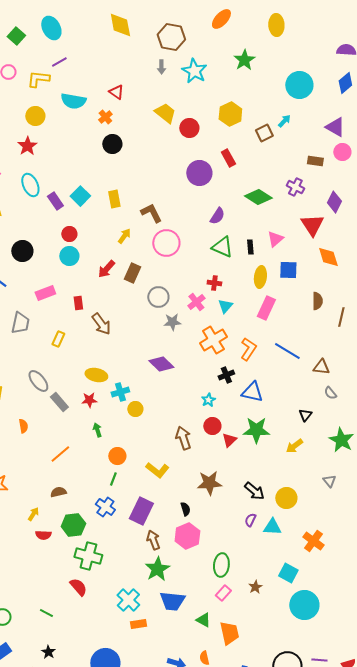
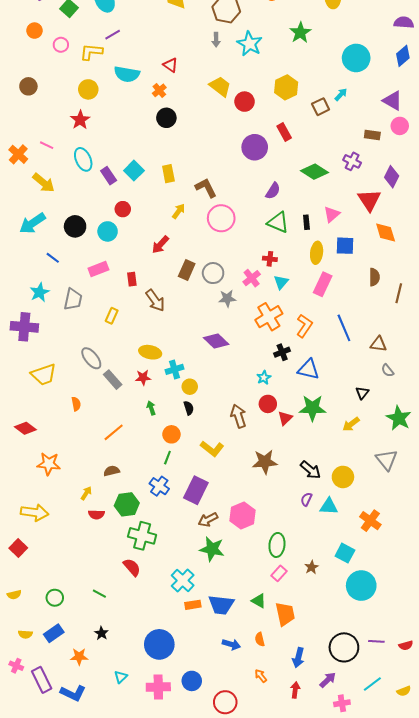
cyan circle: (69, 256) -> (108, 231), moved
brown rectangle: (132, 273) -> (187, 270), moved
blue line: (287, 351) -> (344, 328), turned 36
gray triangle: (329, 481) -> (387, 460), size x1.6
black semicircle: (185, 509) -> (189, 408), moved
brown arrow: (153, 540) -> (208, 520), turned -96
green star: (157, 569) -> (212, 549), turned -30
blue trapezoid: (172, 601) -> (221, 605), moved

